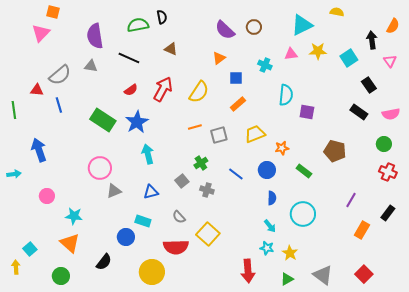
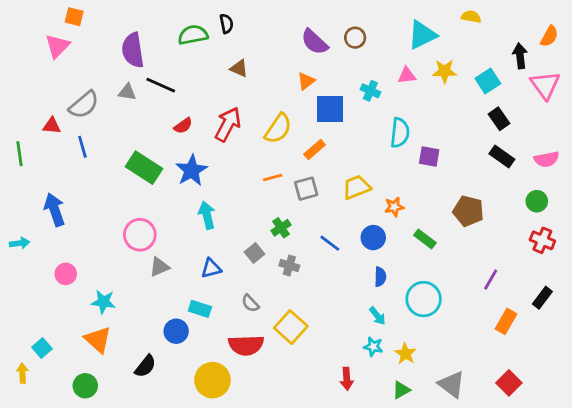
black line: (129, 58) -> (161, 85), moved
pink triangle: (390, 61) -> (545, 85), size x1.6
blue square: (236, 78) -> (330, 109), size x1.6
black rectangle: (369, 85) -> (499, 119), moved
orange rectangle: (238, 104) -> (315, 149), moved
red arrow: (248, 271) -> (347, 379), size x0.7

